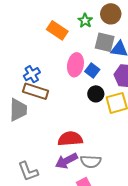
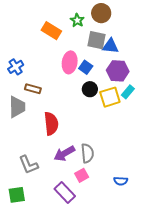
blue cross: (32, 74) -> (16, 67), moved
brown rectangle: (36, 91) -> (33, 89), size x0.7
red semicircle: (70, 139) -> (51, 124), moved, turned 90
gray semicircle: (91, 162) -> (87, 153), turned -96

